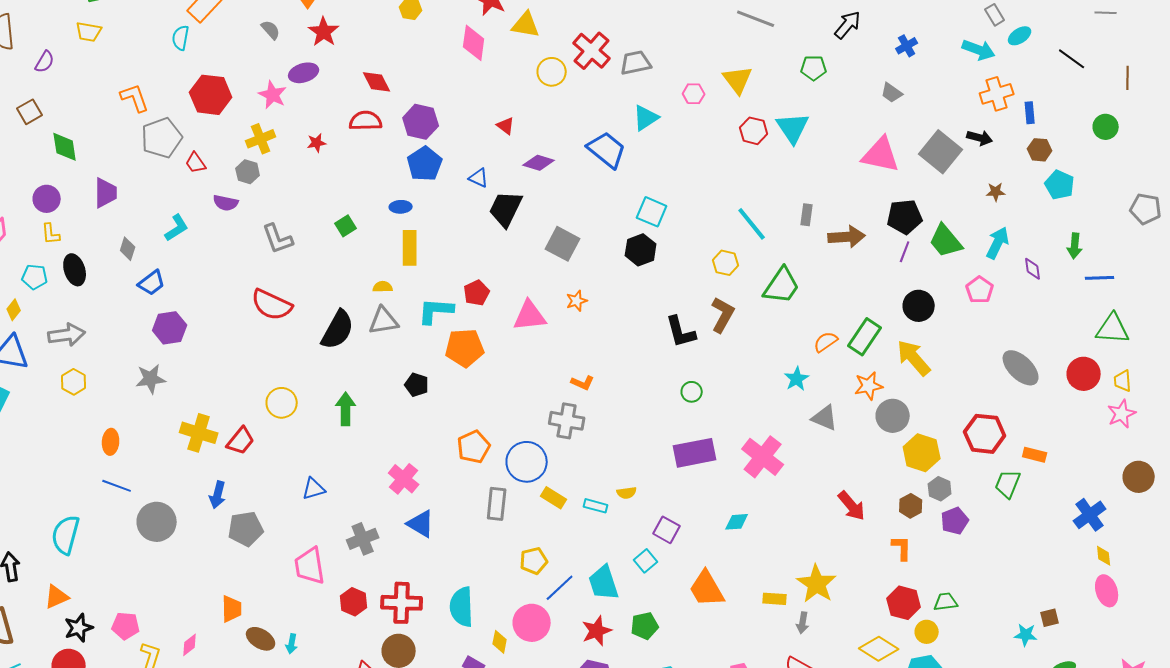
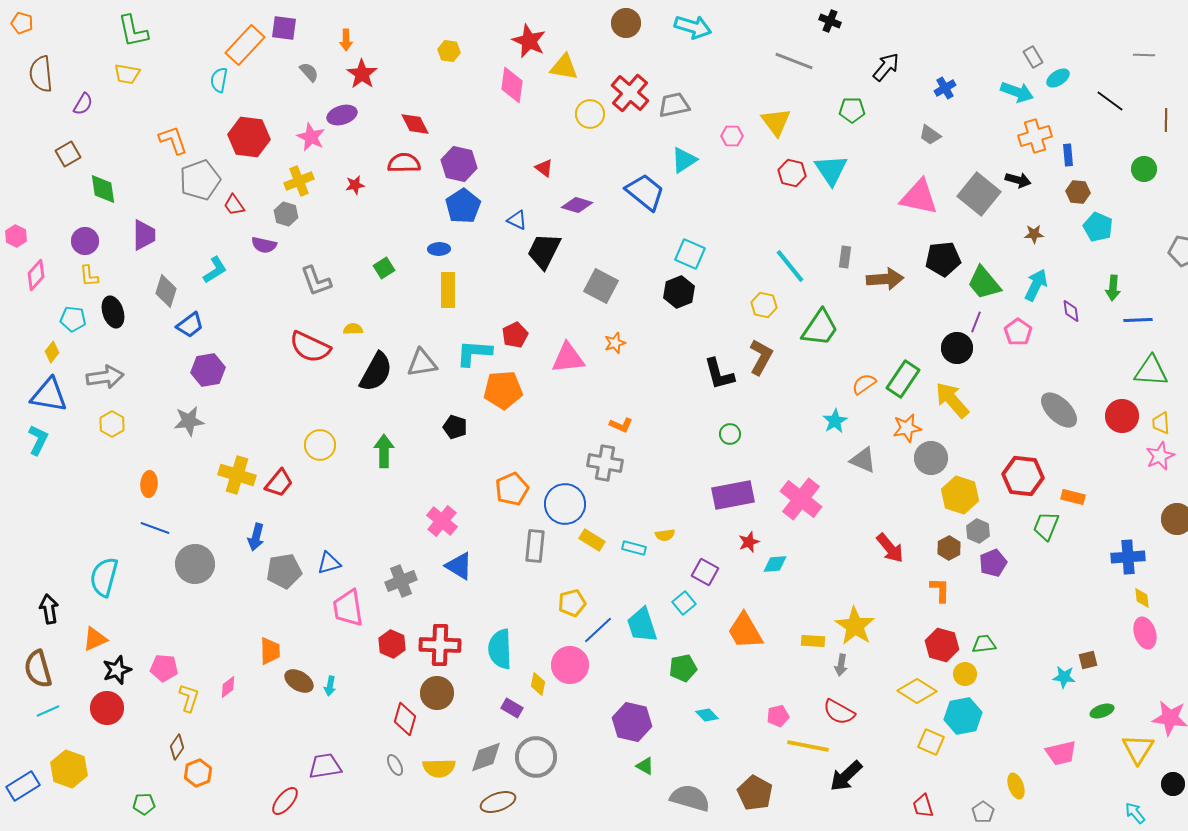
gray diamond: (128, 249) -> (166, 291), size x1.4
purple line: (905, 252) -> (976, 322), moved
yellow semicircle: (383, 287) -> (353, 329), moved
blue triangle: (314, 489) -> (329, 563), moved
blue cross: (1090, 515) -> (1128, 557), turned 32
red star: (597, 631) -> (749, 542), moved, size x0.7

